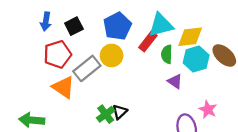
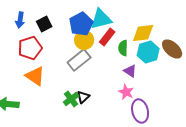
cyan triangle: (161, 25) -> (101, 19), moved
yellow circle: (112, 55) -> (84, 40), moved
gray rectangle: (87, 68) -> (79, 60), moved
pink star: (208, 110) -> (126, 92), moved

